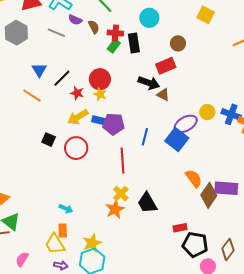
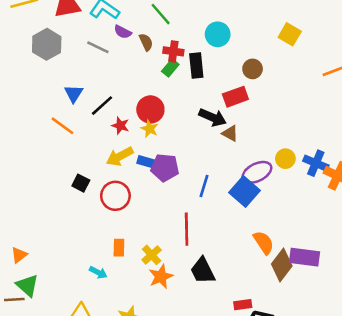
red line: (123, 161) -> (187, 229), moved
yellow cross: (121, 194) -> (152, 255), moved
orange rectangle: (63, 230) -> (119, 248), moved

